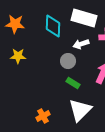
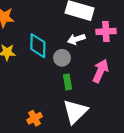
cyan diamond: (53, 26) -> (38, 46), moved
green rectangle: (73, 83) -> (68, 82), turned 48

